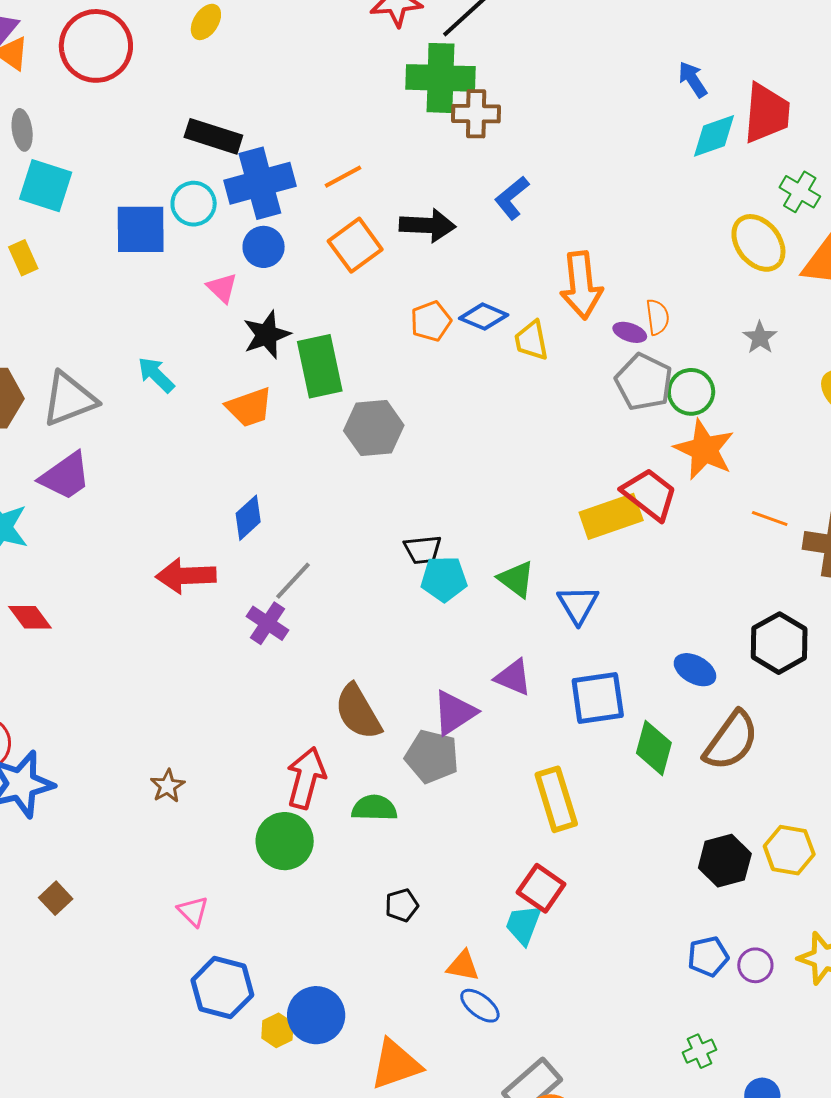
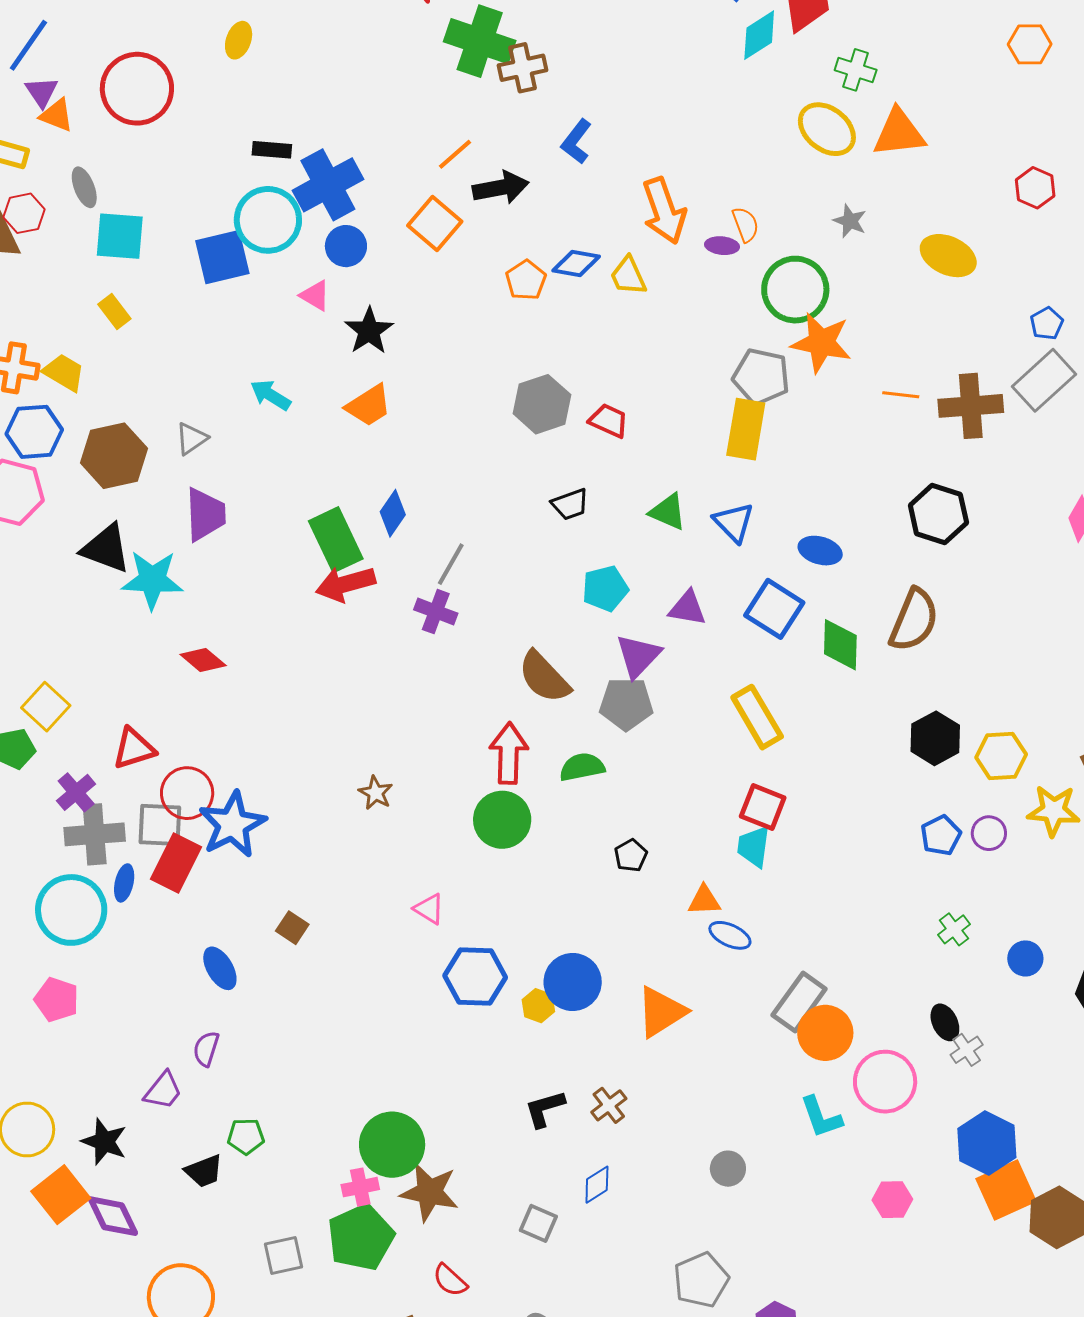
green cross: (440, 78) -> (480, 41), turned 30
black rectangle: (213, 136) -> (272, 150), size x0.7
orange line: (343, 177) -> (455, 154), moved
cyan circle: (194, 204) -> (268, 220), size x1.5
green rectangle: (320, 366) -> (336, 540), moved
gray pentagon: (644, 382) -> (761, 377), moved
green circle: (691, 392) -> (795, 290), size x1.4
gray triangle: (69, 399) -> (191, 439), size x0.6
gray hexagon: (374, 428) -> (542, 404), moved
purple trapezoid: (65, 476) -> (205, 514), turned -44
red trapezoid: (649, 494) -> (609, 421), moved, size x0.7
yellow rectangle: (611, 516) -> (746, 429), turned -48
cyan pentagon: (444, 579) -> (605, 589), moved
blue ellipse: (695, 670) -> (820, 551), moved
blue square: (598, 698) -> (774, 609), turned -36
yellow hexagon: (789, 850) -> (1001, 756), moved

